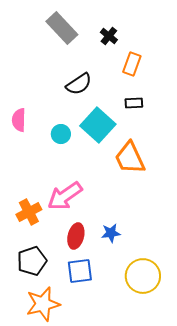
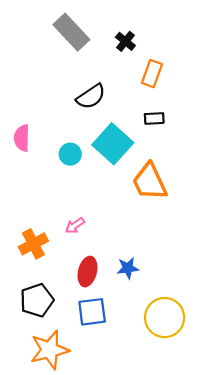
pink arrow: (65, 196) -> (75, 225), size x0.5

